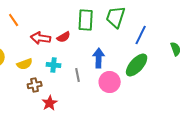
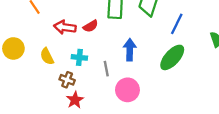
yellow semicircle: (25, 64) -> (47, 56), turned 84
pink circle: (110, 82) -> (127, 90), moved
brown cross: (35, 85) -> (67, 80), moved, turned 32

